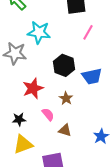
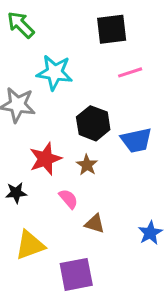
pink line: (88, 32) -> (130, 72), turned 42
brown star: (66, 98) -> (87, 165), moved
black star: (19, 119) -> (16, 193), moved

